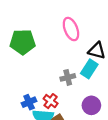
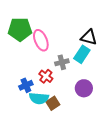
pink ellipse: (71, 29) -> (41, 40), moved
red cross: (51, 101) -> (46, 76), moved

